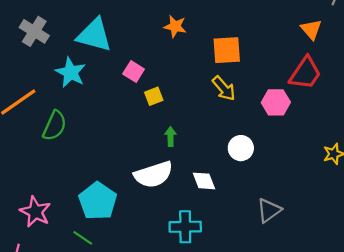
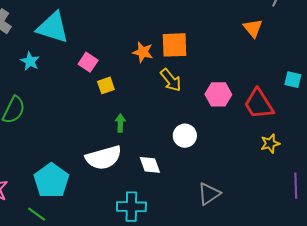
orange star: (175, 26) -> (143, 52), moved
cyan star: (71, 72) -> (30, 61), size x0.7
red trapezoid: (305, 73) -> (259, 104), moved, turned 112

